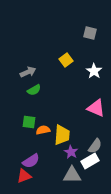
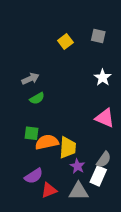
yellow square: (66, 60) -> (65, 41), moved
orange semicircle: (43, 130) -> (47, 142), size x1.5
white rectangle: (90, 161) -> (98, 176), turned -36
red triangle: (24, 176) -> (49, 190), moved

